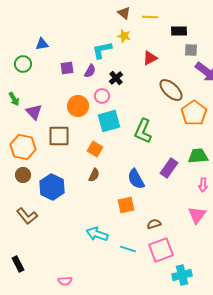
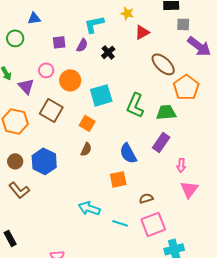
yellow star: (124, 36) -> (127, 13), moved
pink circle: (102, 96) -> (46, 70), moved
brown square: (59, 136) -> (51, 110), turned 30
green trapezoid: (198, 156) -> (166, 112), moved
brown circle: (23, 175) -> (15, 161), moved
pink arrow: (203, 185) -> (181, 165), moved

